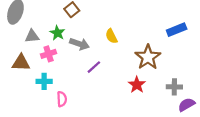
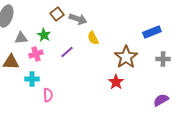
gray arrow: (79, 44) -> (78, 19), moved
purple line: (94, 67) -> (67, 52), moved
gray cross: (174, 87) -> (163, 59), moved

